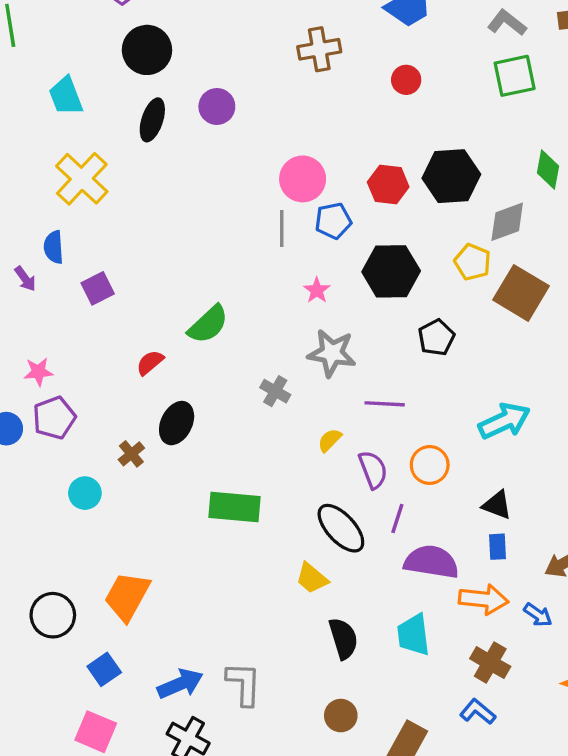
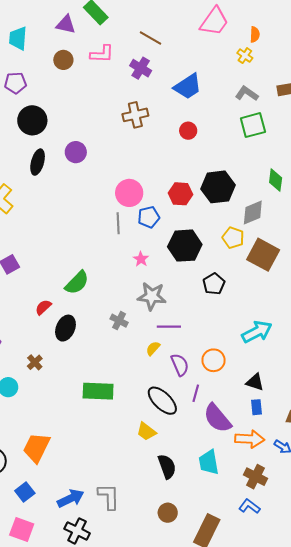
purple line: (385, 404) -> (169, 327), moved
black ellipse: (177, 423) -> (65, 328), moved
purple semicircle: (431, 562) -> (217, 418), turned -136

